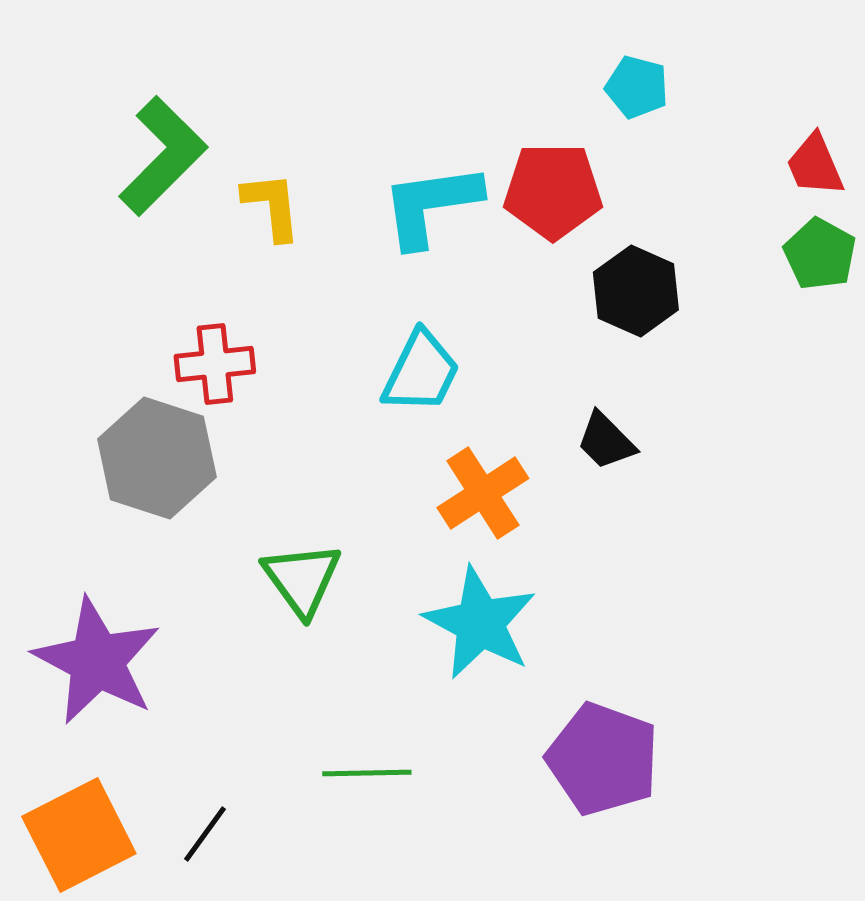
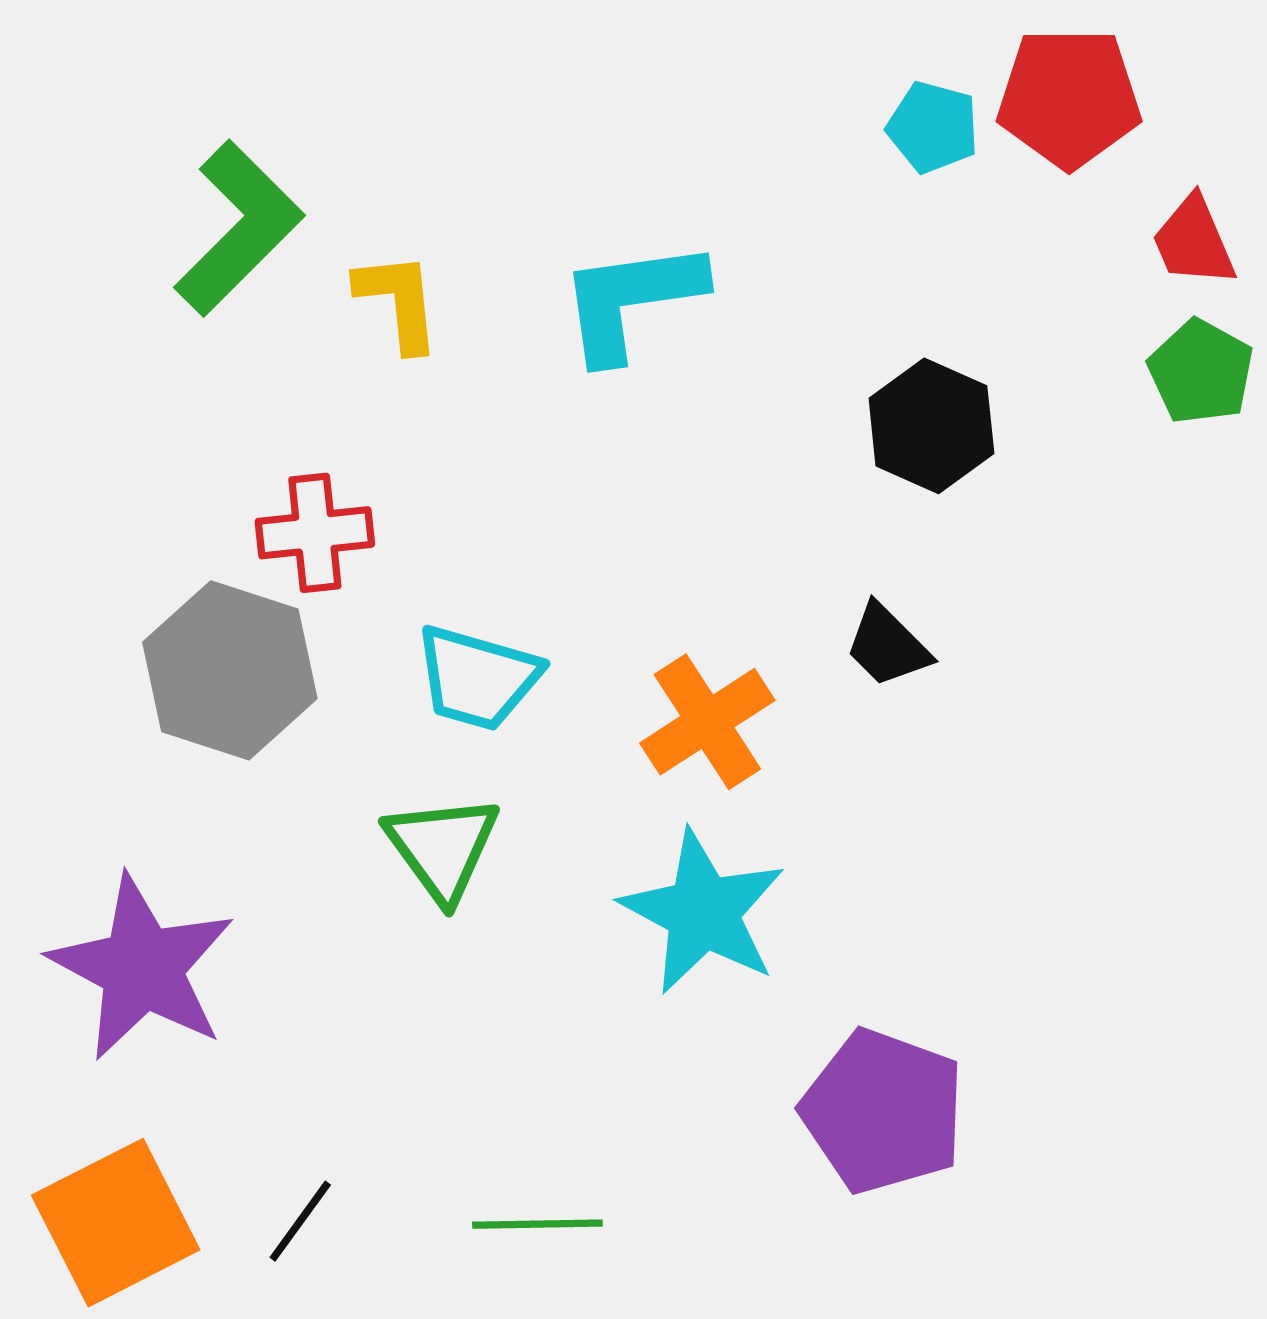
red pentagon: (553, 191) -> (1069, 98), moved
cyan trapezoid: (421, 372) -> (477, 678), moved, turned 80
green line: (367, 773) -> (537, 1224), moved

